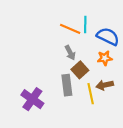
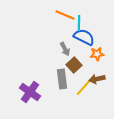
orange line: (70, 29) -> (65, 15), moved
blue semicircle: (108, 36) -> (84, 37), moved
yellow line: (91, 94) -> (84, 87), turned 54

